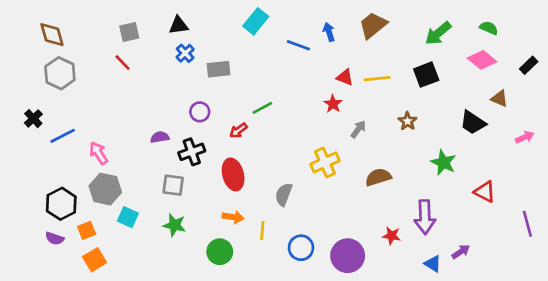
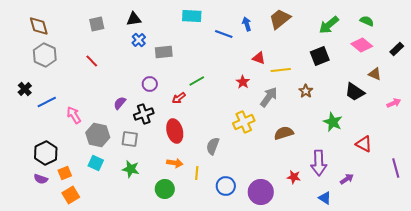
cyan rectangle: (256, 21) -> (192, 16), turned 54
red line: (123, 63) -> (92, 61), moved
yellow line: (377, 79) -> (281, 70), moved
red star: (333, 104) -> (243, 82), moved
gray arrow: (358, 129) -> (269, 97), size x1.5
purple semicircle: (160, 137) -> (120, 103), turned -40
gray hexagon: (105, 189) -> (98, 135), moved
purple arrow: (461, 252) -> (347, 179), moved

